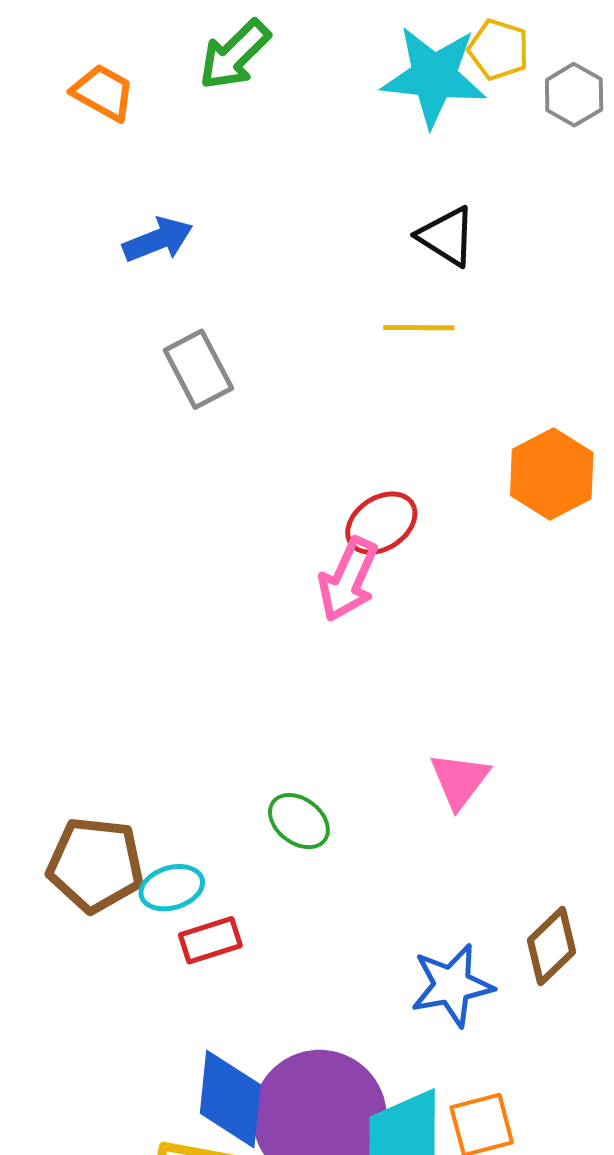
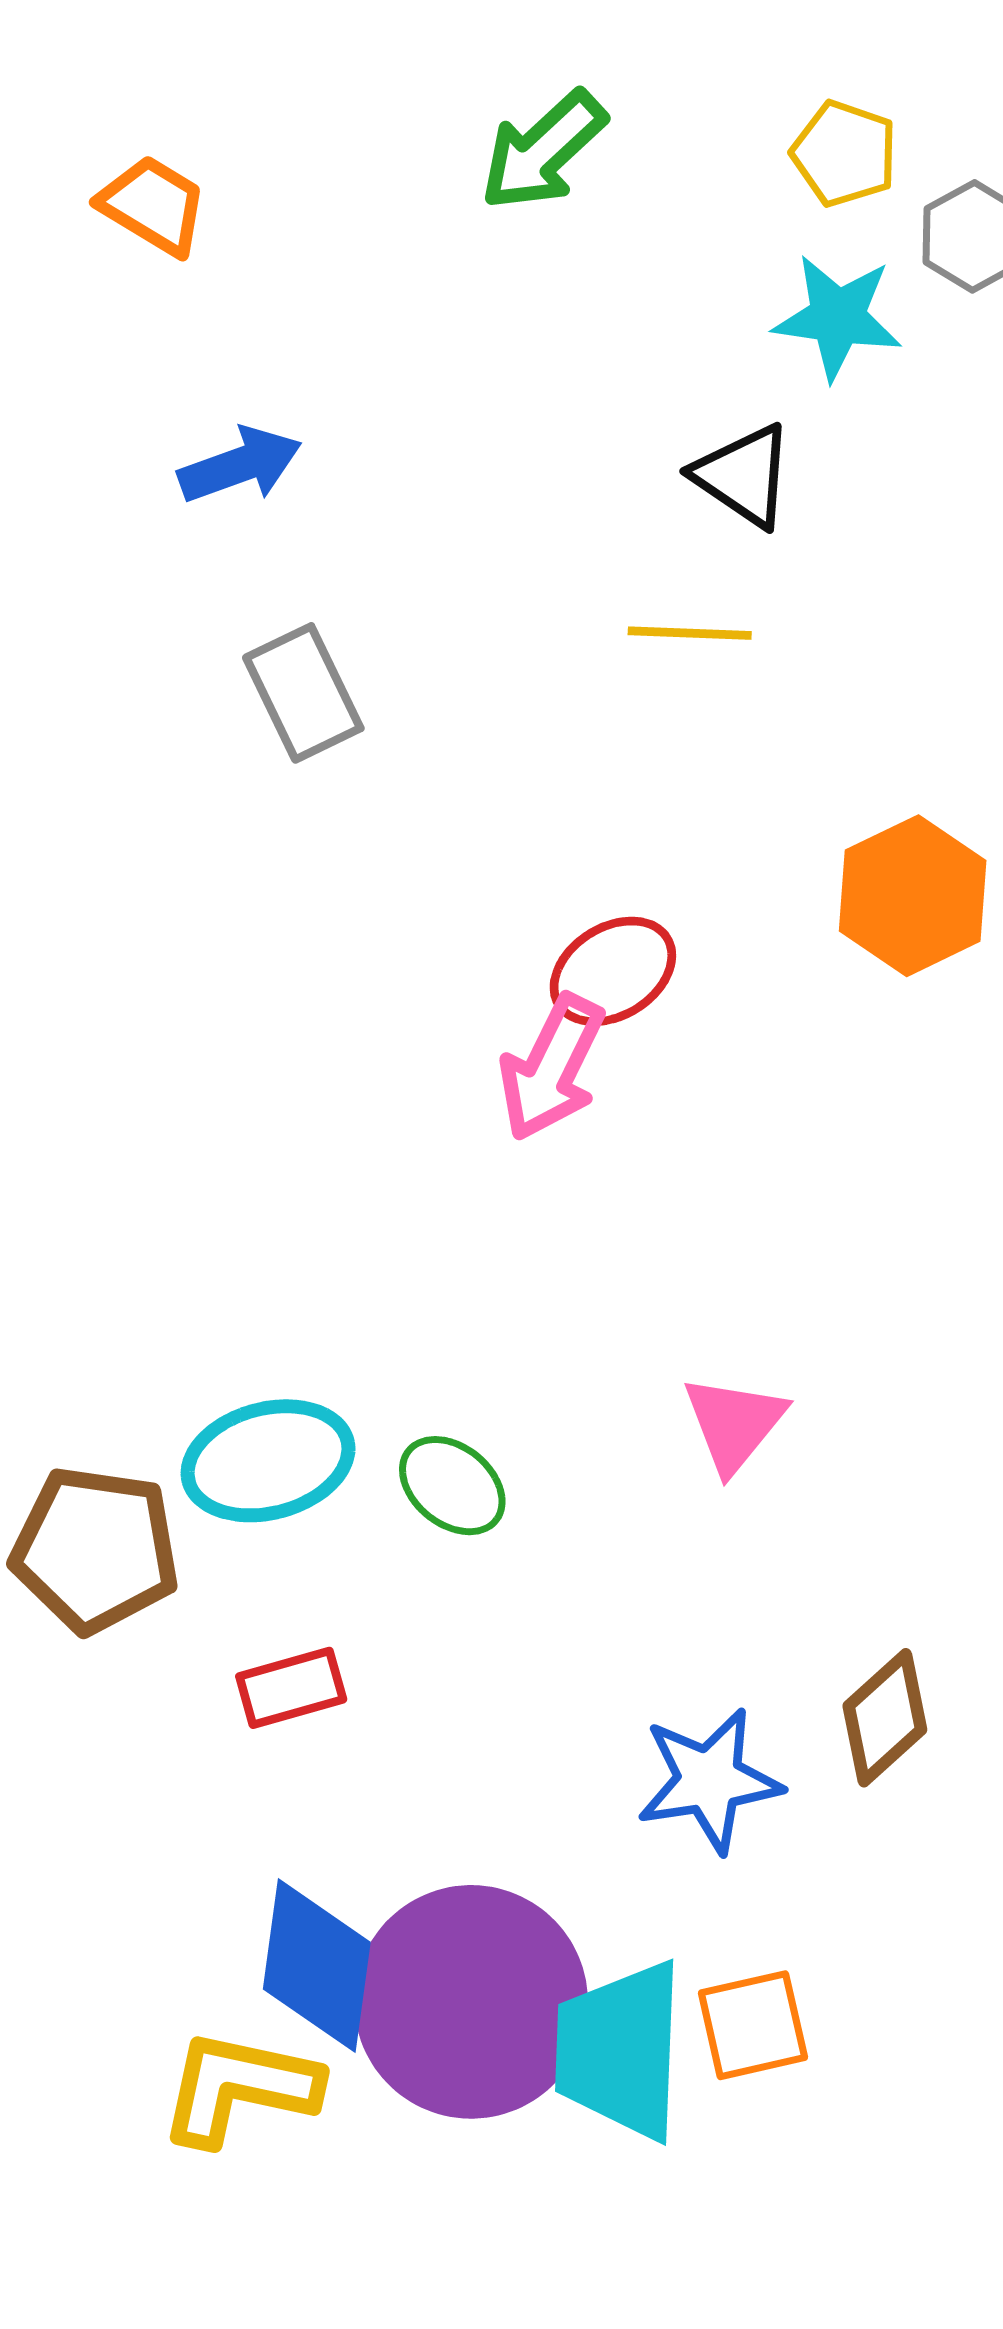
green arrow: (235, 55) -> (543, 151), moved
cyan star: (434, 76) -> (838, 317), moved, size x0.7
cyan ellipse: (172, 888) -> (268, 1461), moved, size x1.5

